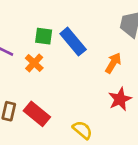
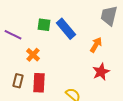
orange cross: (34, 63) -> (33, 55), moved
red rectangle: (37, 114) -> (39, 83), turned 54

